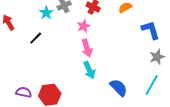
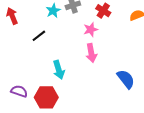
cyan arrow: (89, 70) -> (59, 70), moved
blue semicircle: (119, 88) -> (126, 79), moved

